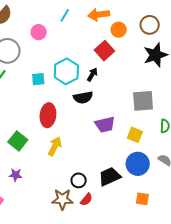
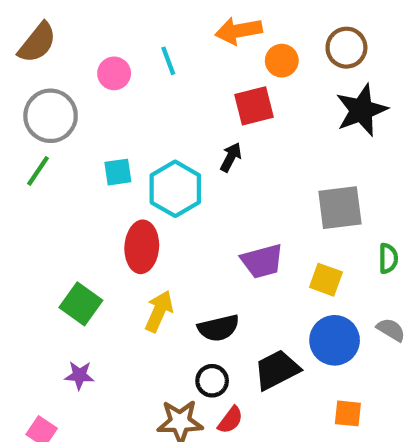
cyan line: (65, 15) -> (168, 61), moved, turned -48
red square: (104, 51) -> (254, 106), turned 30
cyan hexagon: (66, 71) -> (175, 189), moved
black semicircle: (83, 97) -> (218, 328), moved

